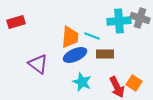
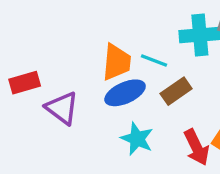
red rectangle: (16, 22) -> (25, 83), moved
brown rectangle: (105, 54) -> (176, 91), turned -36

